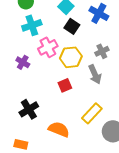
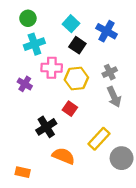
pink cross: (48, 47) -> (52, 68), turned 30
gray arrow: (95, 74) -> (114, 97), moved
red square: (65, 85) -> (70, 109), turned -32
black cross: (29, 109) -> (46, 127), moved

